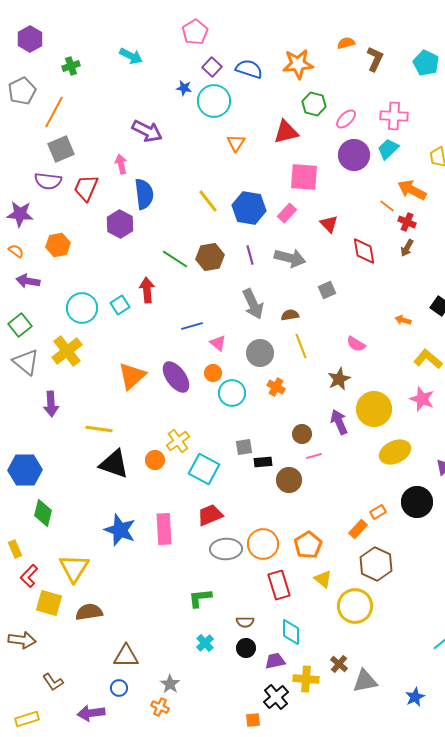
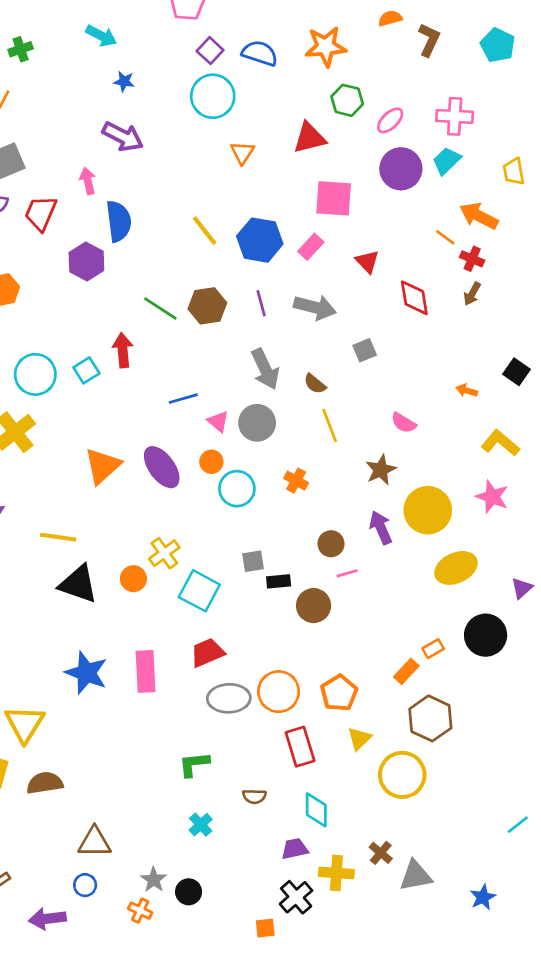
blue star: (184, 88) -> (124, 81), moved
brown semicircle: (290, 315) -> (315, 384), turned -132
gray circle: (260, 353) -> (257, 423), moved
yellow triangle: (323, 579) -> (359, 739), turned 36
black circle: (246, 648) -> (189, 892), moved

